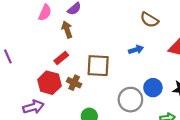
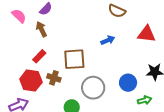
pink semicircle: (45, 13) -> (19, 16), turned -63
blue circle: (153, 88) -> (128, 83), moved
gray circle: (130, 100) -> (93, 88), moved

